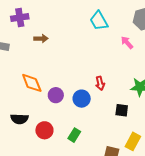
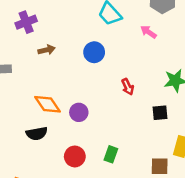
purple cross: (20, 18) -> (26, 22), moved
blue circle: (82, 99) -> (94, 52), moved
black semicircle: (19, 119) -> (37, 133), moved

